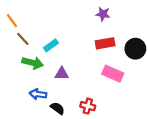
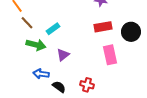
purple triangle: (62, 74) -> (63, 55), turned -40
pink rectangle: (113, 74) -> (110, 55), turned 54

